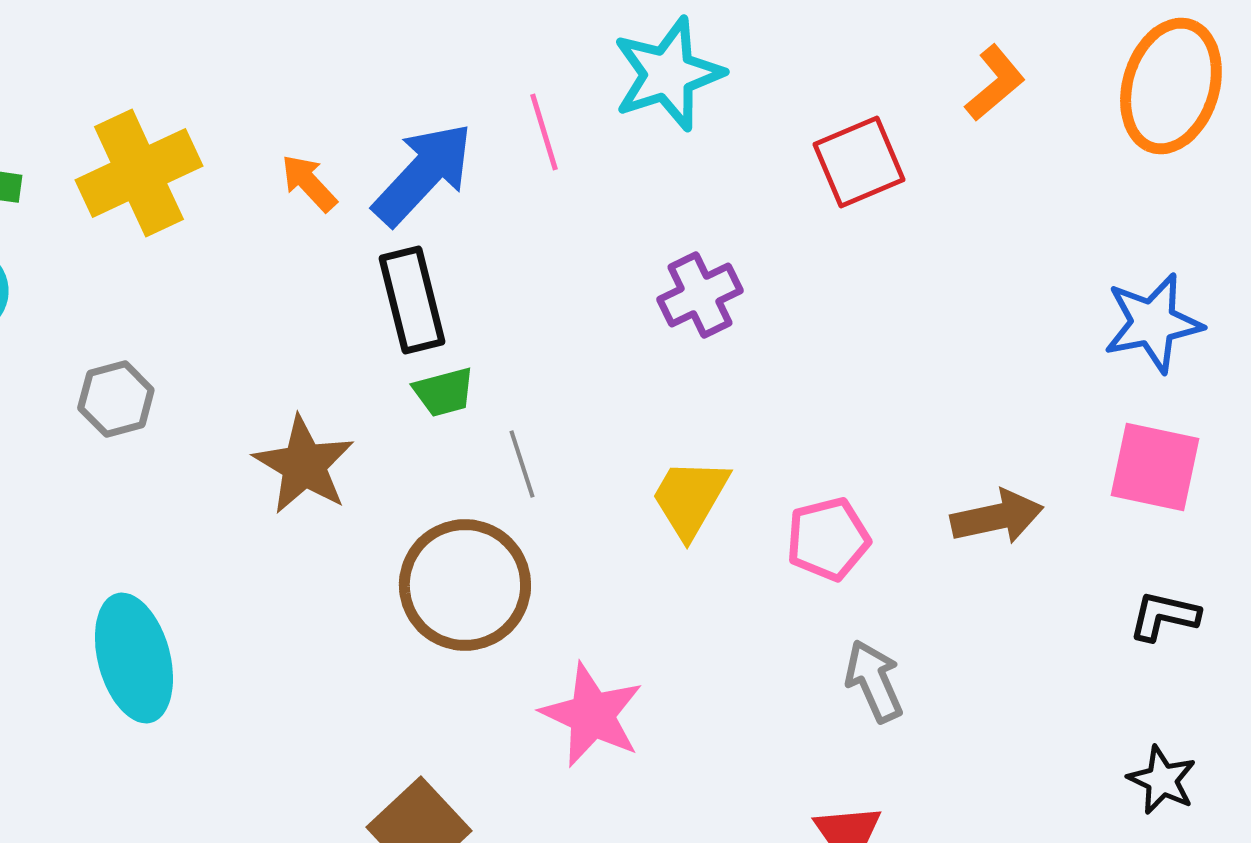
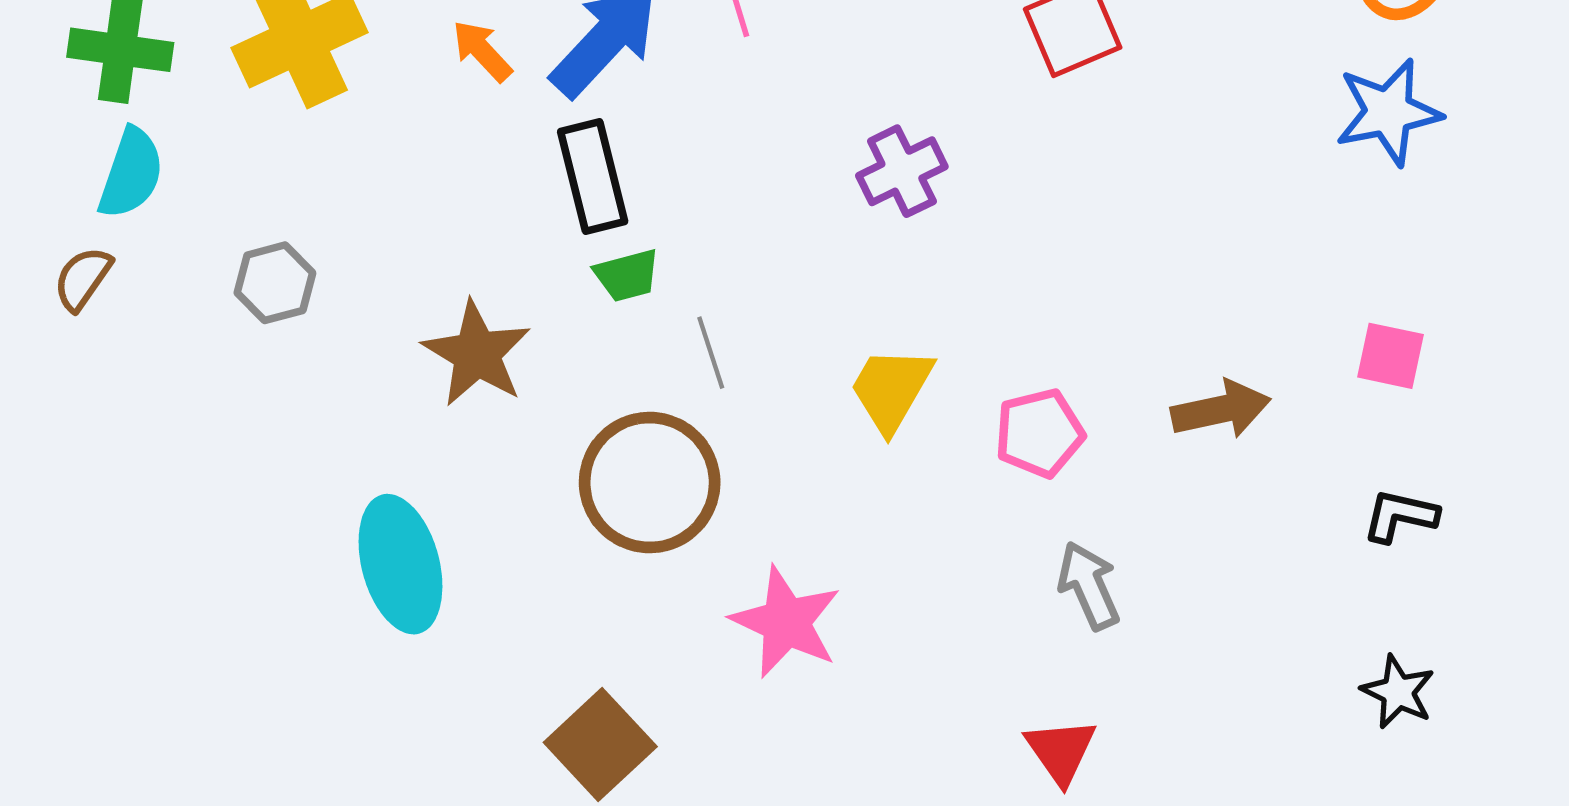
blue star: (1153, 323) -> (1388, 112), moved
pink square: (1155, 467) -> (1390, 356), size x0.7
cyan ellipse: (134, 658) -> (400, 564), moved

